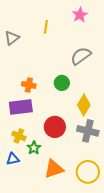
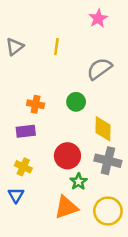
yellow line: (46, 27) -> (56, 47), moved
yellow diamond: (84, 105) -> (103, 129), turned -30
purple rectangle: (21, 107) -> (26, 131), size x0.7
green star: (34, 148) -> (79, 182), moved
blue triangle: (13, 159) -> (16, 195), turned -48

